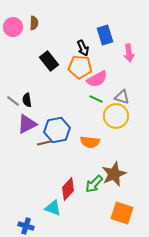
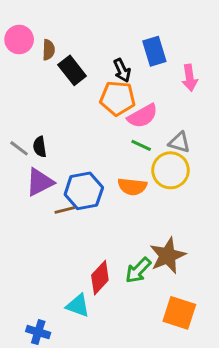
brown semicircle: (34, 23) -> (48, 50), moved
black rectangle: (49, 61) -> (72, 70), moved
orange semicircle: (90, 142) -> (132, 186), moved

